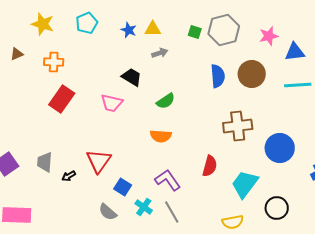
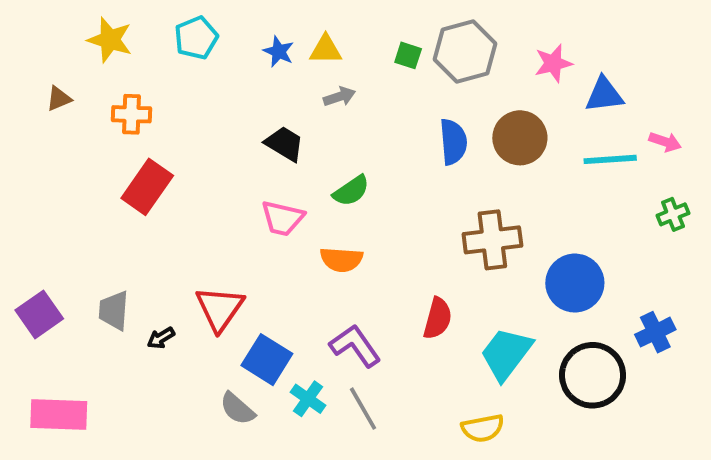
pink trapezoid: (112, 103) -> (283, 218), moved
blue square: (123, 187) -> (267, 360), size x1.4
black circle: (277, 208) -> (593, 375), moved, size x1.4

